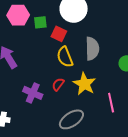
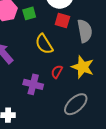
red square: (59, 34) -> (62, 21), moved
yellow semicircle: (65, 57) -> (44, 44), moved

